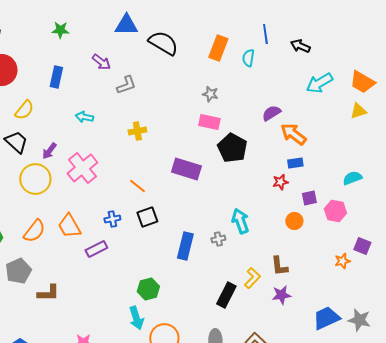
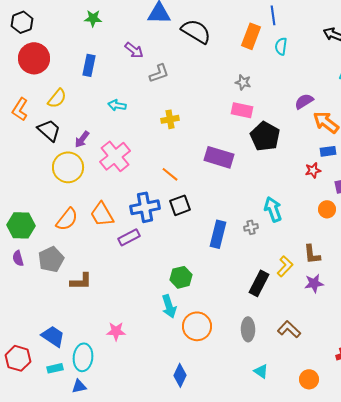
blue line: (265, 34) -> (273, 15), moved
blue cross: (112, 219) -> (145, 207), size x1.8

